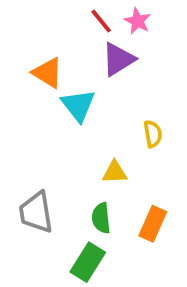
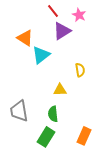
pink star: (137, 21) -> (79, 15), moved
cyan triangle: (78, 105) -> (41, 55), turned 30
orange rectangle: (153, 224) -> (84, 136), moved

